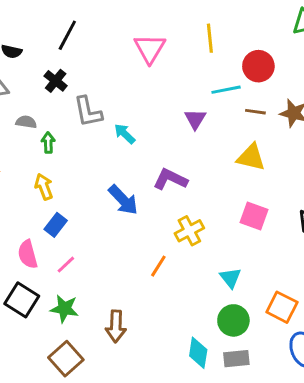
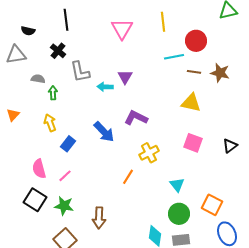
black line: (67, 35) -> (66, 20), turned -35
purple triangle: (195, 119) -> (125, 77), moved
cyan arrow: (125, 134) -> (105, 87), turned -42
blue rectangle: (56, 225) -> (68, 144), moved

